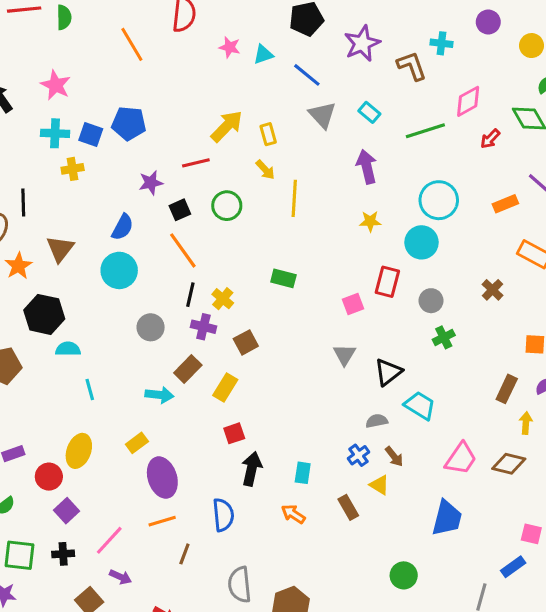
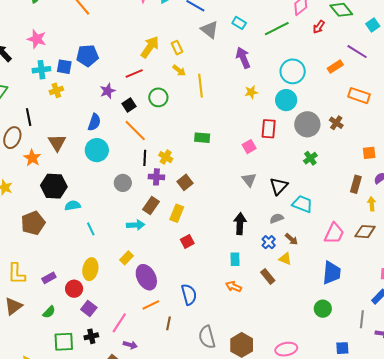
gray circle: (431, 301) -> (307, 124), moved, size x1.6
black arrow: (252, 469) -> (240, 224), moved
green circle: (404, 575) -> (323, 309), moved

